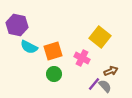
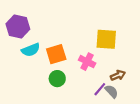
yellow square: (100, 37) -> (106, 39), turned -35
cyan semicircle: (29, 47) -> (31, 50), turned -48

